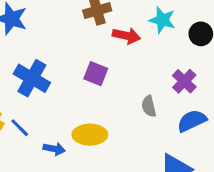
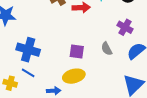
purple square: (96, 74) -> (77, 52), moved
blue line: (20, 128) -> (28, 73), moved

